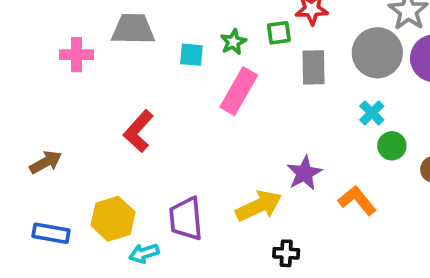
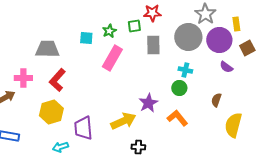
gray trapezoid: (133, 29) -> (47, 49), moved
pink cross: (77, 55) -> (23, 78), moved
cyan cross: (372, 113) -> (185, 70), turned -32
green circle: (392, 146) -> (179, 88), moved
yellow hexagon: (113, 219) -> (51, 112), moved

